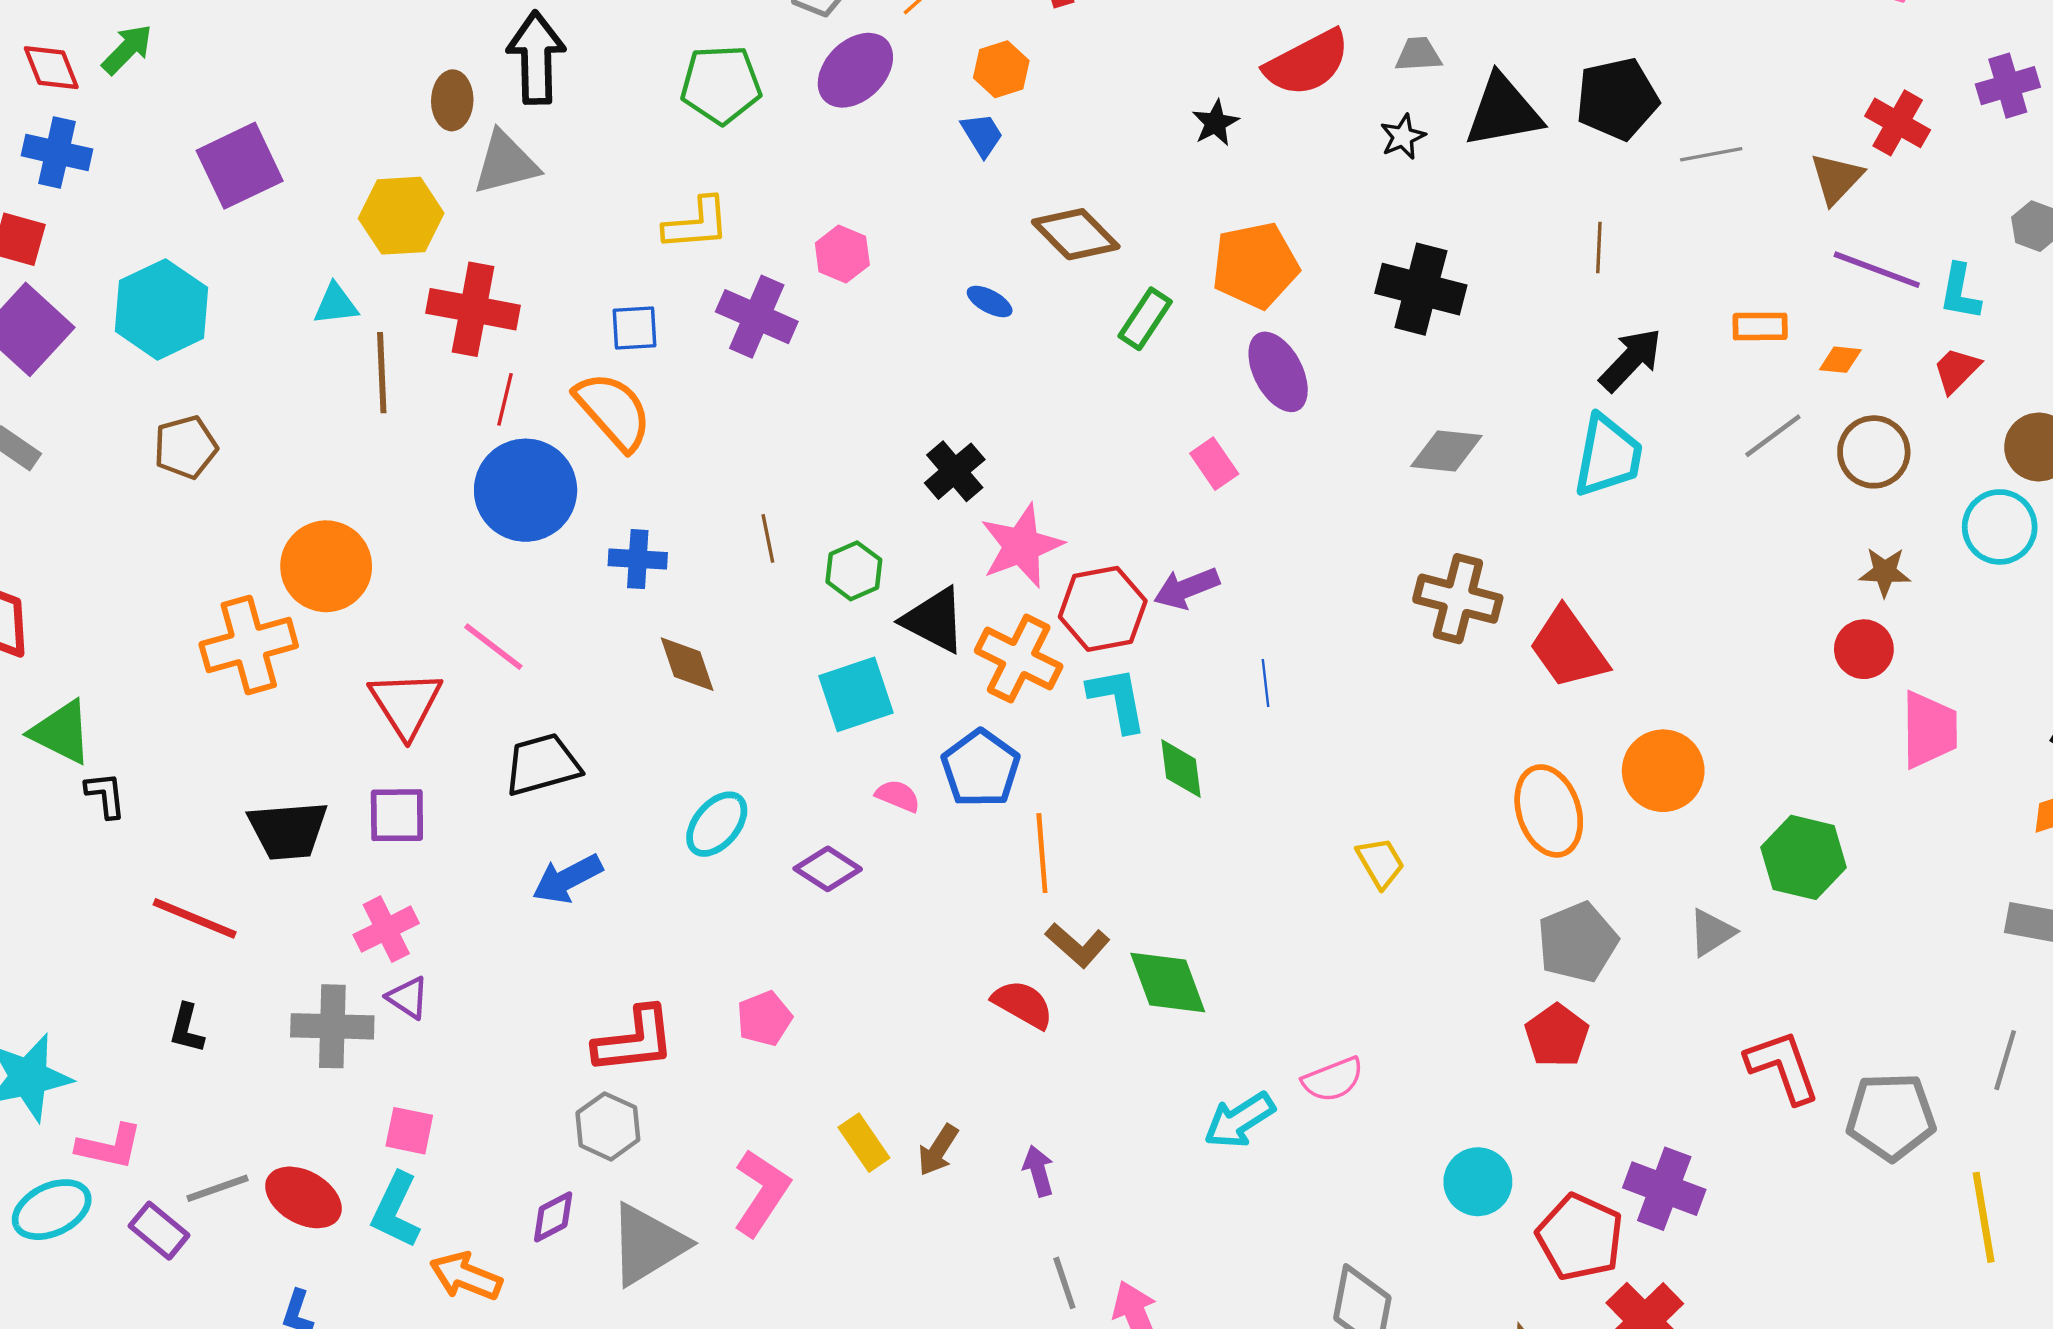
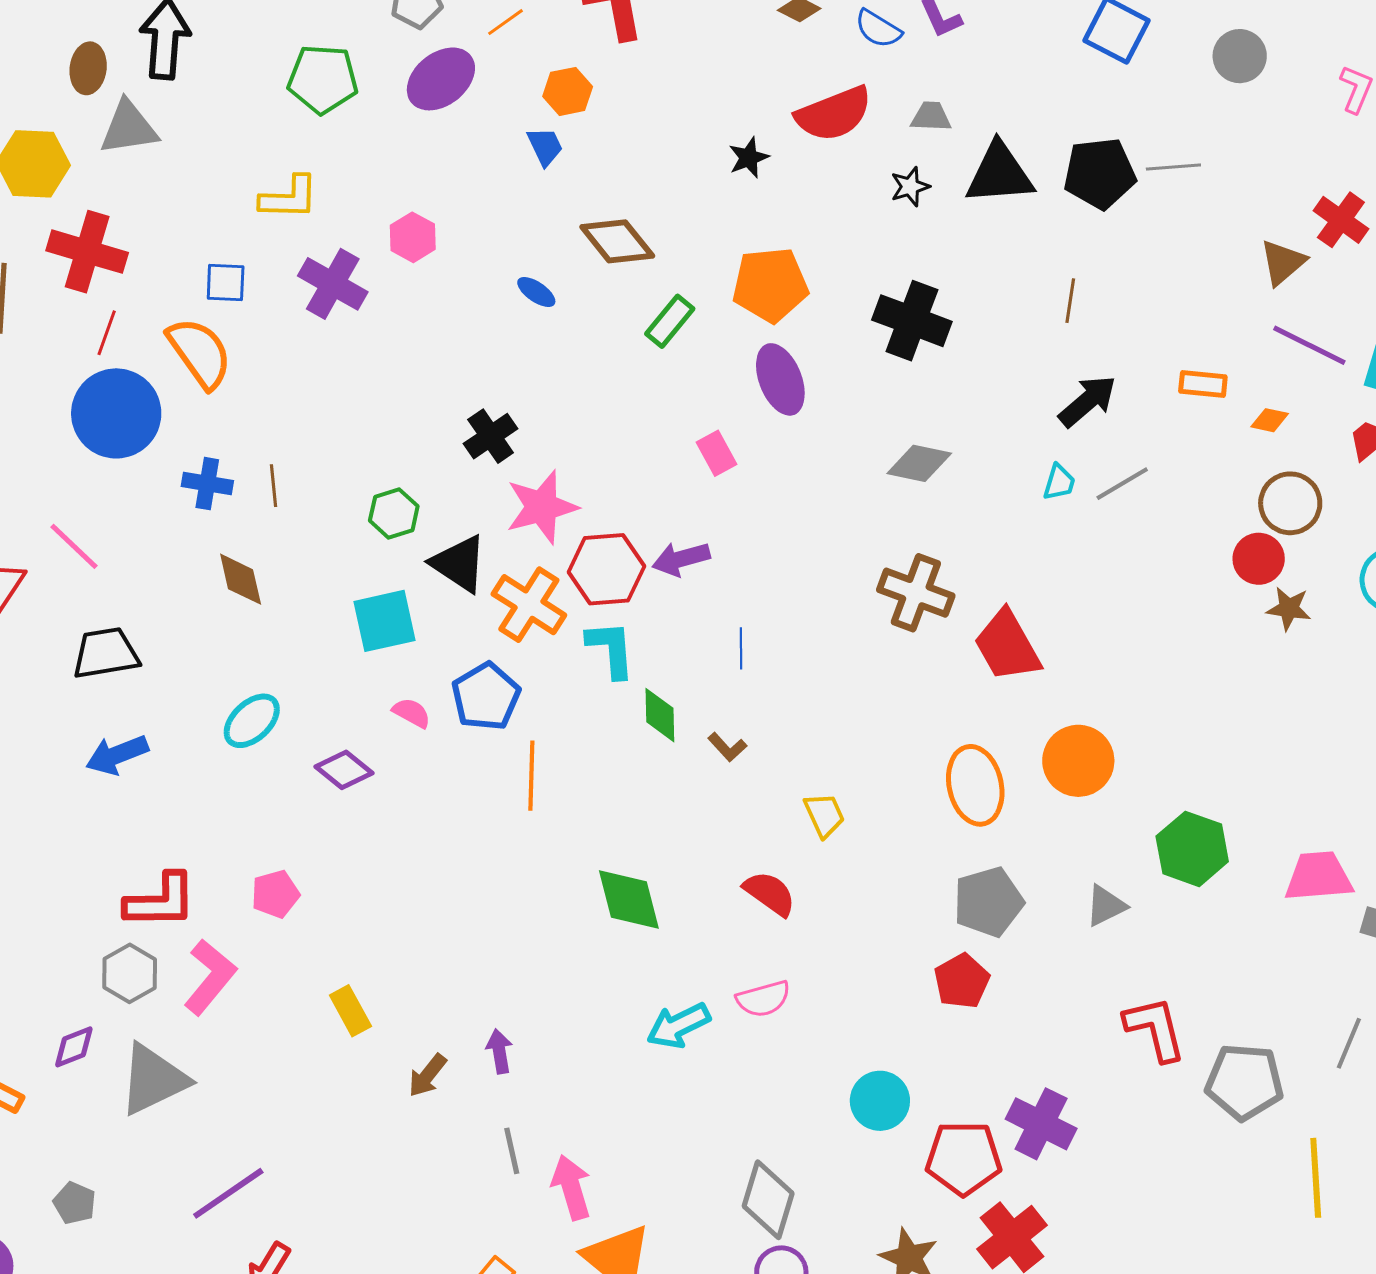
gray line: (1711, 154) -> (1173, 167), moved
gray line: (1773, 436) -> (1122, 484), moved
cyan trapezoid: (1608, 456) -> (1059, 482), size x0.5
brown line: (768, 538) -> (274, 486), moved
red circle: (1864, 649) -> (1259, 559), moved
pink trapezoid: (1929, 730) -> (1319, 876), moved, turned -100
brown L-shape: (1078, 945) -> (727, 747), moved, size x0.7
red semicircle: (1023, 1004) -> (770, 893), moved
brown arrow: (938, 1150) -> (427, 1075), moved
pink L-shape: (761, 1193) -> (210, 977), moved
red pentagon: (1580, 1237) -> (963, 1158), turned -30

